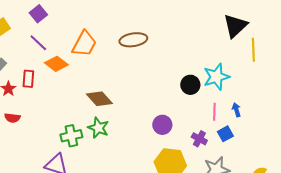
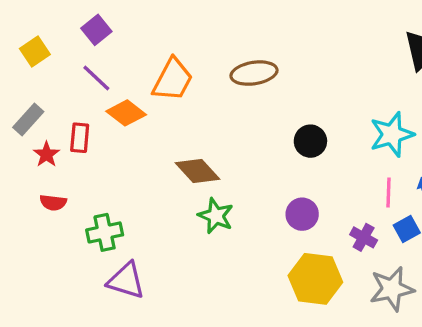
black circle: (190, 85) -> (310, 141), moved
green star: (98, 128) -> (216, 216), moved
green cross: (71, 136) -> (105, 232), moved

